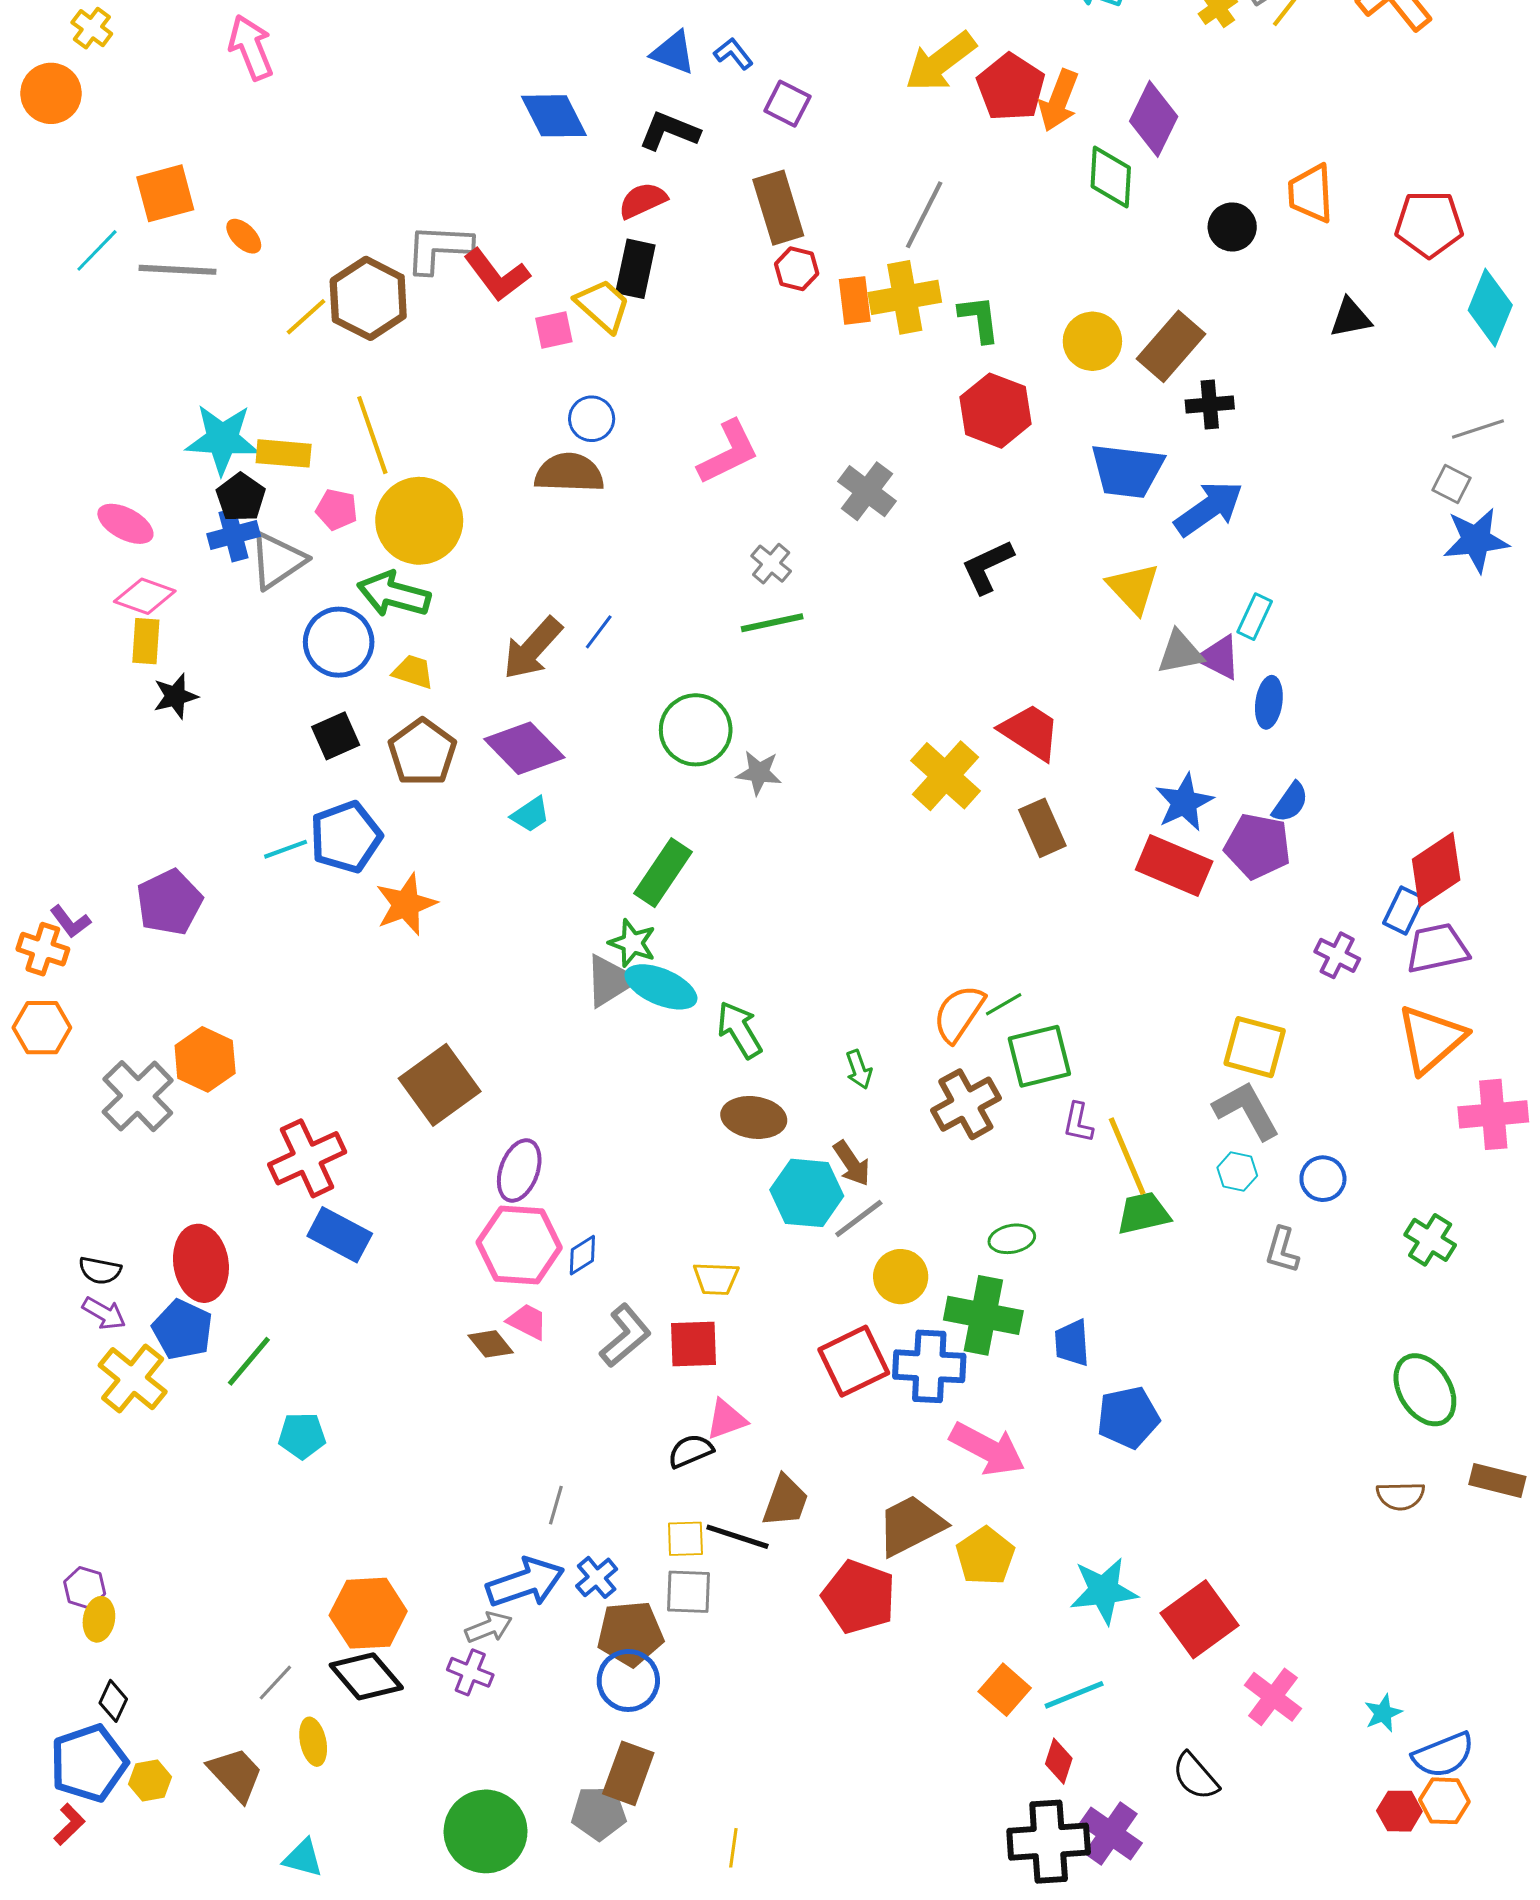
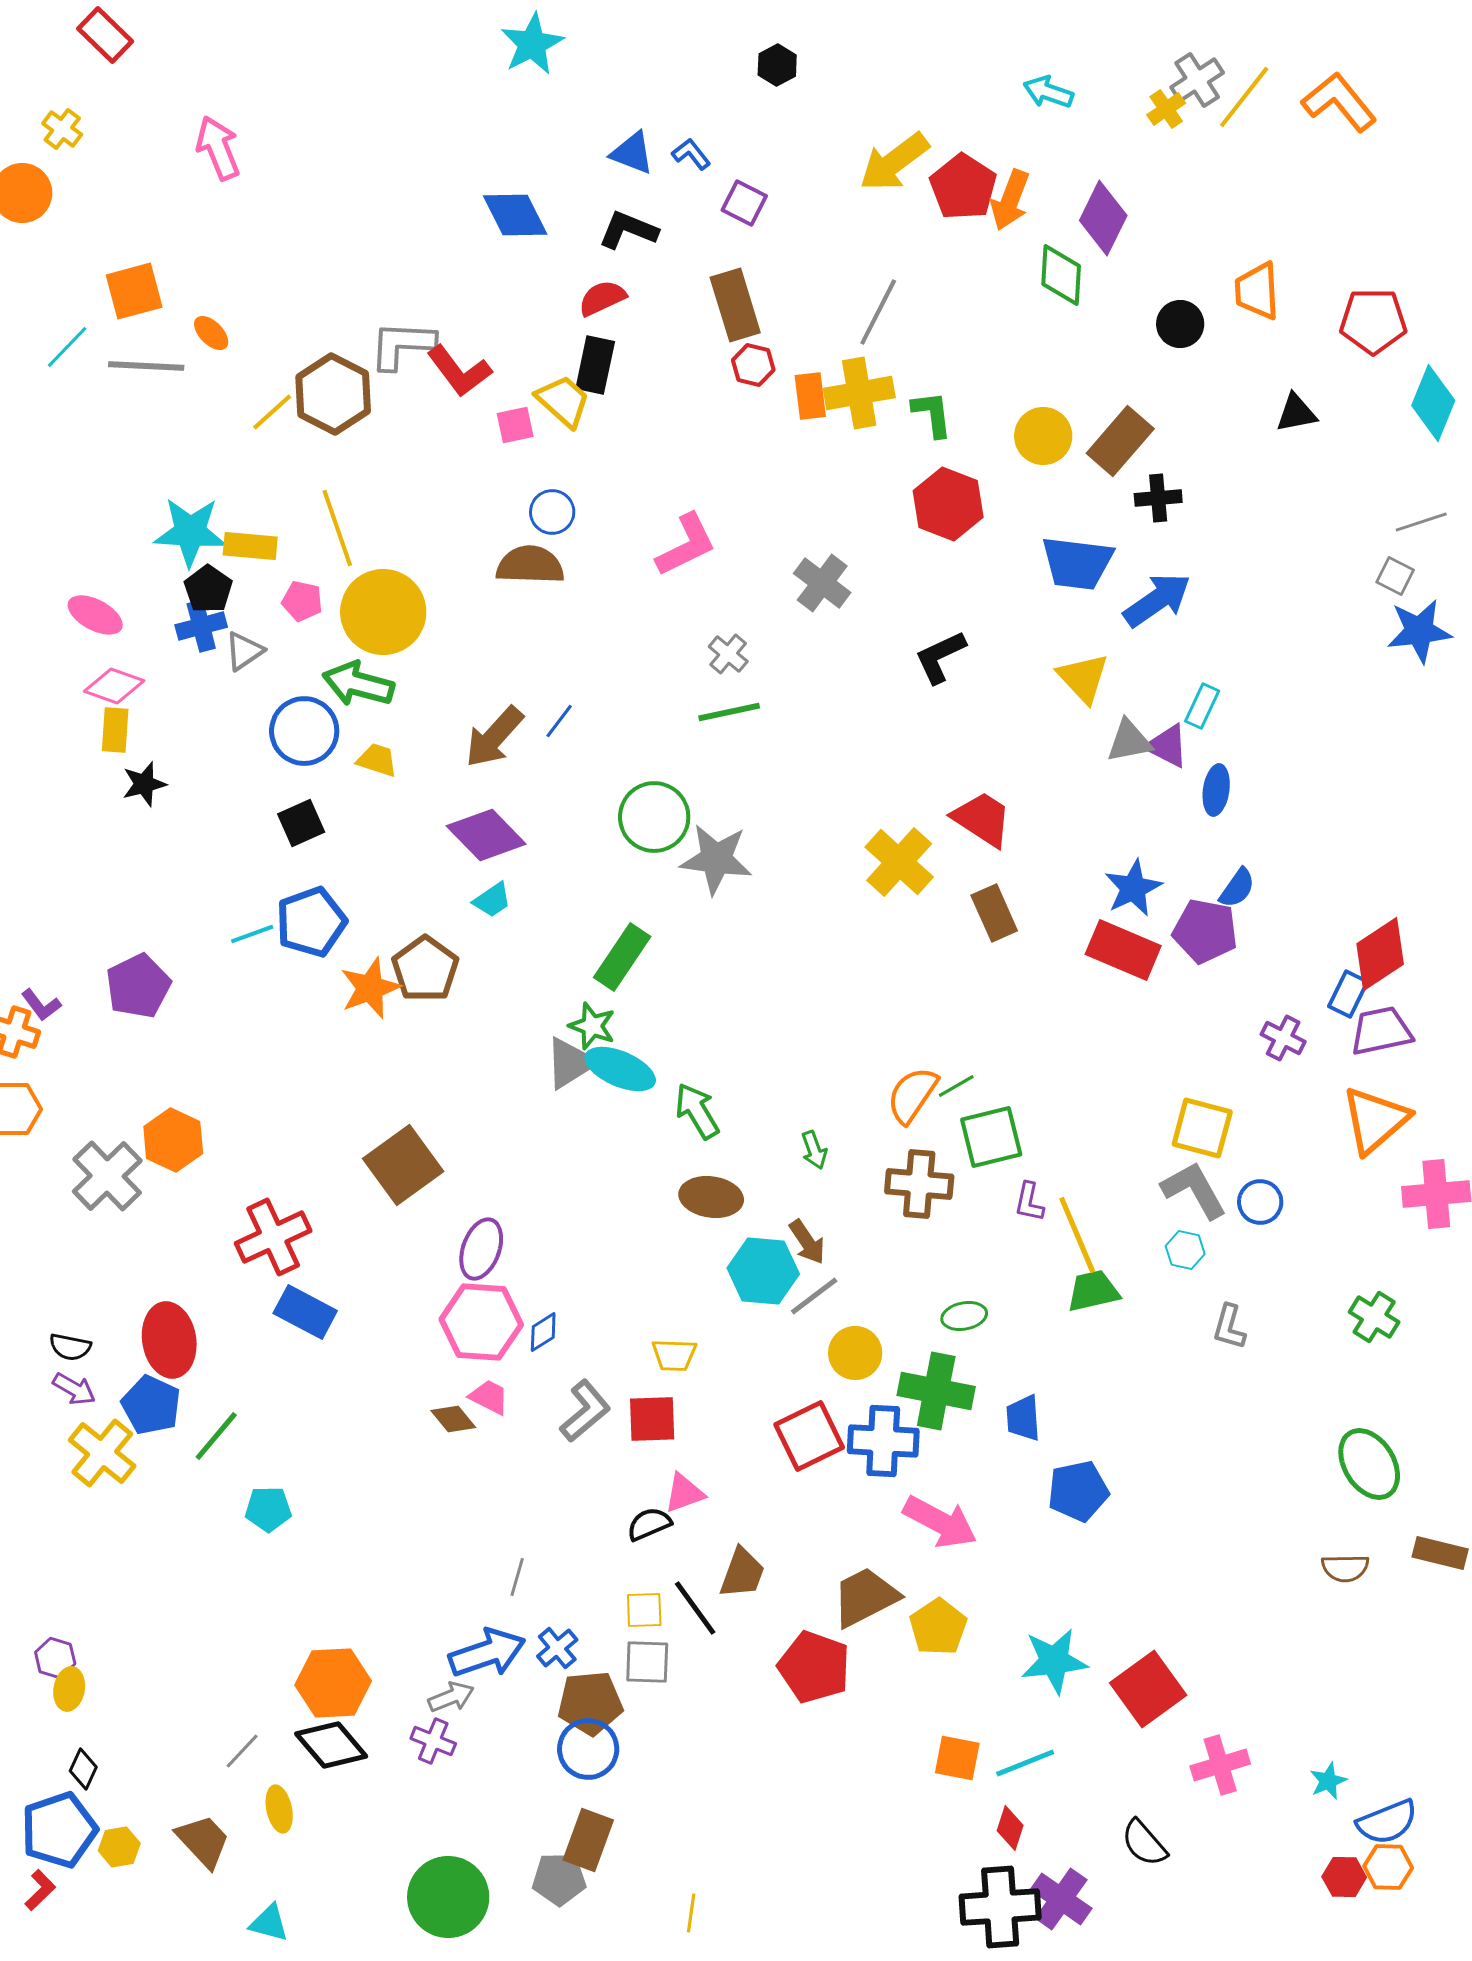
gray triangle: (277, 561) -> (244, 651), size x0.7
brown pentagon: (422, 752) -> (425, 969), moved
gray star: (759, 773) -> (716, 859), size x1.6
brown cross: (966, 1104) -> (919, 1184), turned 34
blue circle: (1323, 1179) -> (1260, 1202), moved
black line: (737, 1537) -> (695, 1608), turned 36
orange square: (1005, 1690) -> (957, 1758), turned -30
pink cross: (1273, 1697) -> (1220, 1765), turned 36

